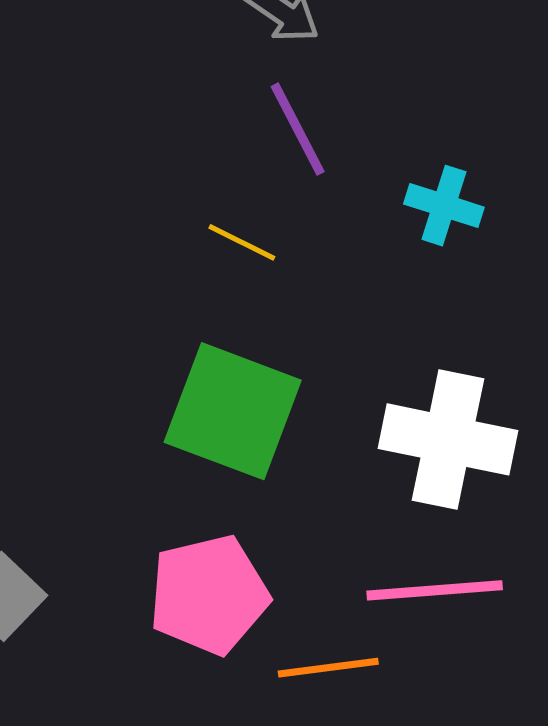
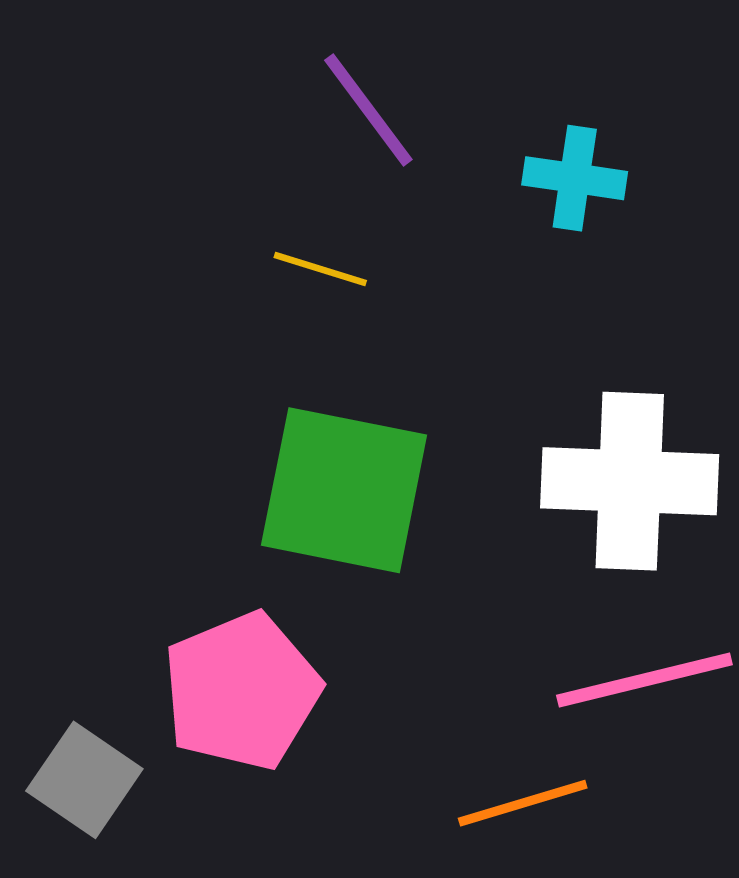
pink pentagon: (209, 595) -> (242, 691), moved

